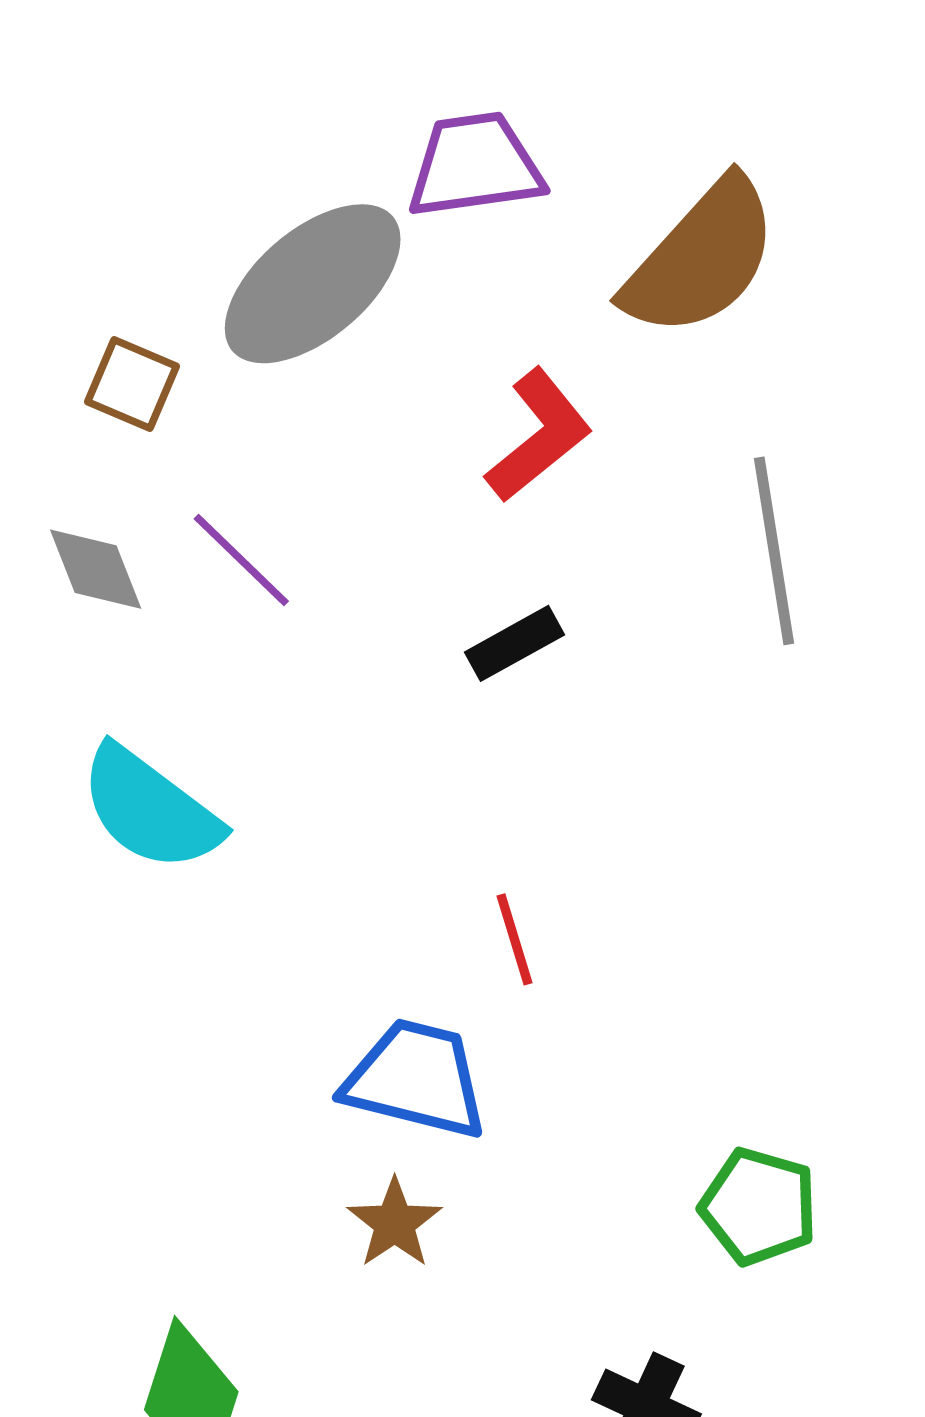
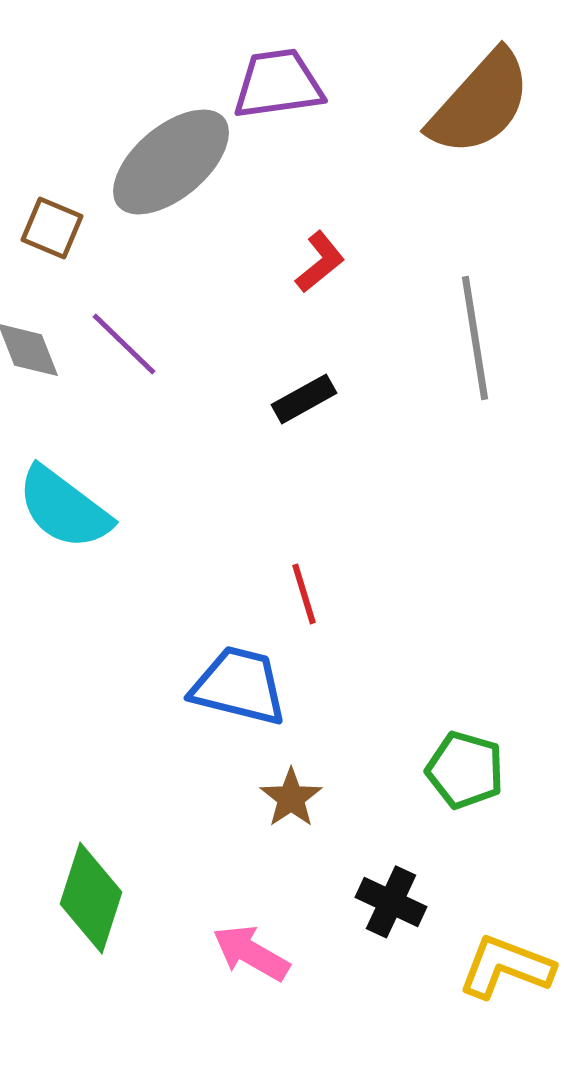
brown semicircle: (701, 258) -> (480, 103), moved
red L-shape: (539, 436) -> (320, 262), size x0.7
brown star: (395, 1223) -> (291, 798), moved

